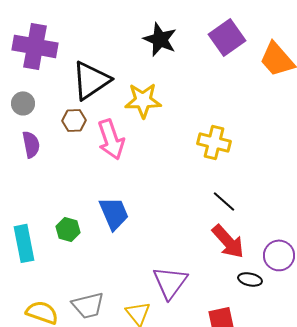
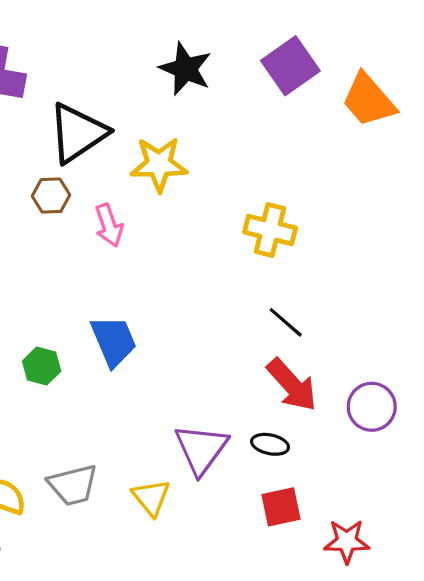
pink arrow: (111, 139) -> (109, 225), size x0.7
black ellipse: (250, 279) -> (270, 444), moved

